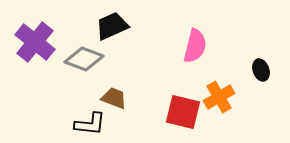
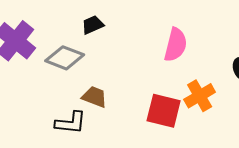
black trapezoid: (112, 26) -> (93, 25), size x0.7

